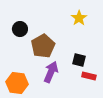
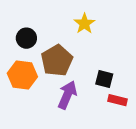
yellow star: (79, 18) -> (84, 24), moved
orange hexagon: (17, 83) -> (22, 75), moved

